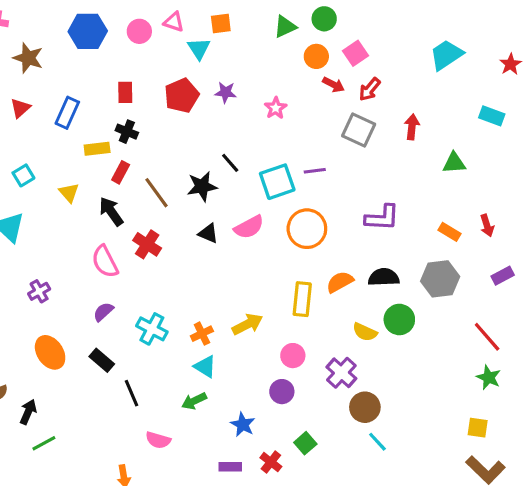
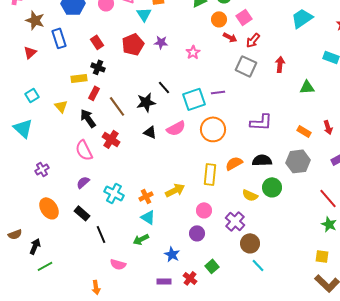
red rectangle: (125, 92) -> (97, 42), turned -32
blue rectangle: (67, 113) -> (59, 38), moved, turned -42

